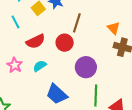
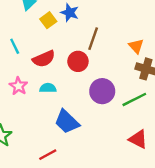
cyan line: (16, 22) -> (15, 46), moved
cyan semicircle: (40, 66) -> (48, 88), turned 32
green line: (96, 95) -> (134, 99), moved, turned 60

